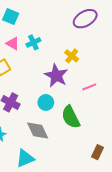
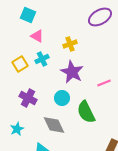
cyan cross: (33, 42) -> (42, 59), moved
pink triangle: (13, 43) -> (37, 36), moved
yellow cross: (72, 56) -> (70, 44), moved, turned 32

